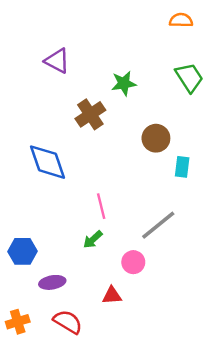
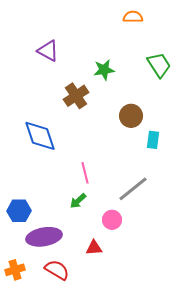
orange semicircle: (181, 20) -> (133, 17), moved
purple ellipse: (52, 282) -> (44, 237), size x1.6

